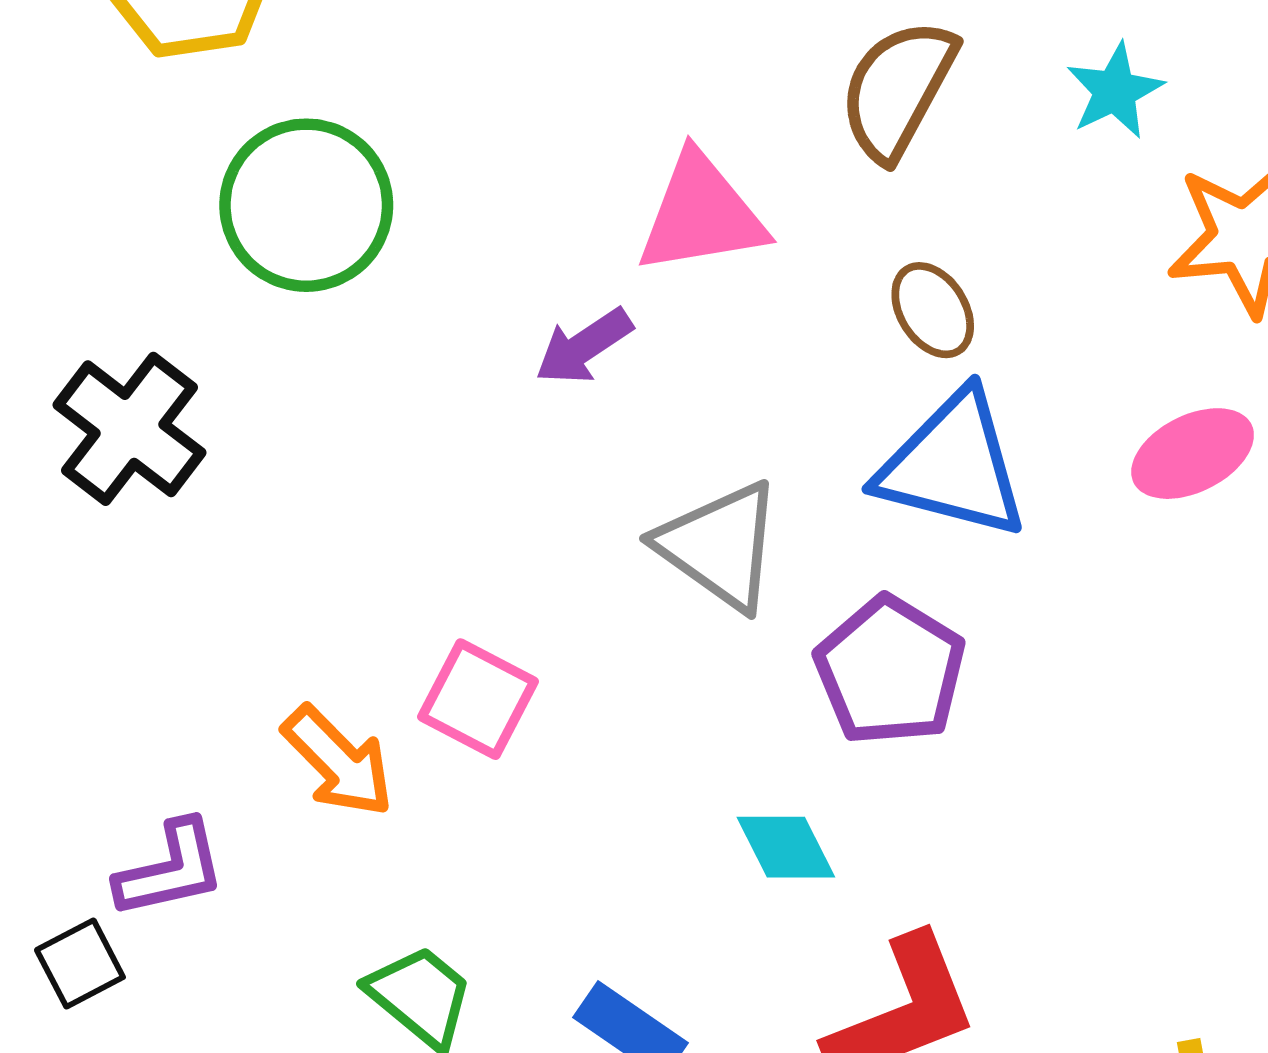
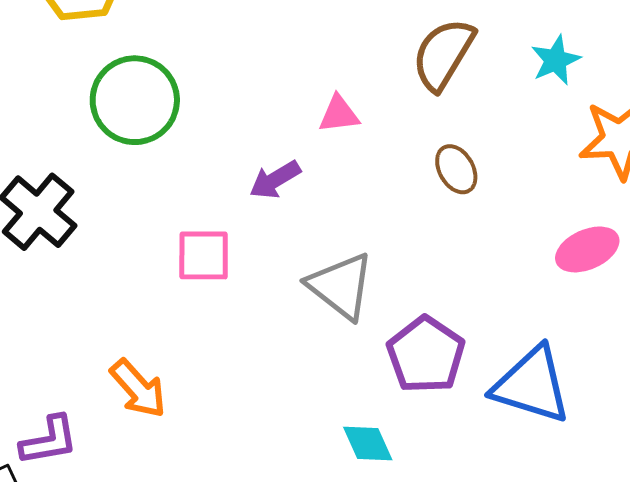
pink triangle: (701, 214) -> (339, 114), size x0.6
blue triangle: (953, 465) -> (532, 385), moved
pink square: (478, 699) -> (204, 255), moved, turned -30

